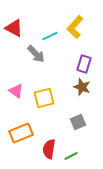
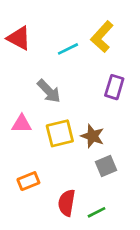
gray arrow: (36, 54) -> (49, 91), moved
brown star: (82, 87) -> (92, 136), moved
pink triangle: (16, 91) -> (22, 124), turned -35
orange rectangle: (21, 133) -> (28, 181), size x0.7

